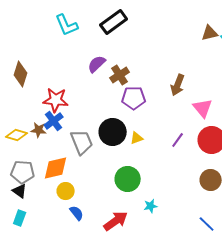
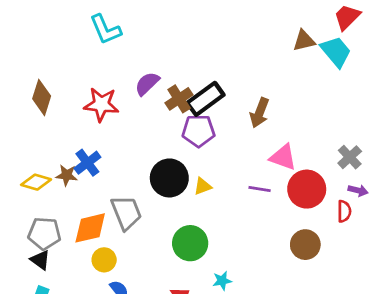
black rectangle: (114, 22) -> (205, 99), moved
red star: (56, 100) -> (101, 104), moved
pink triangle: (203, 108) -> (283, 157), moved, turned -30
purple line: (178, 140) -> (260, 189), turned 63
gray trapezoid: (82, 142) -> (126, 213), moved

